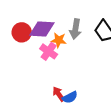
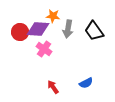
orange star: (59, 40) -> (53, 16), moved
blue semicircle: (70, 97) -> (86, 83), moved

